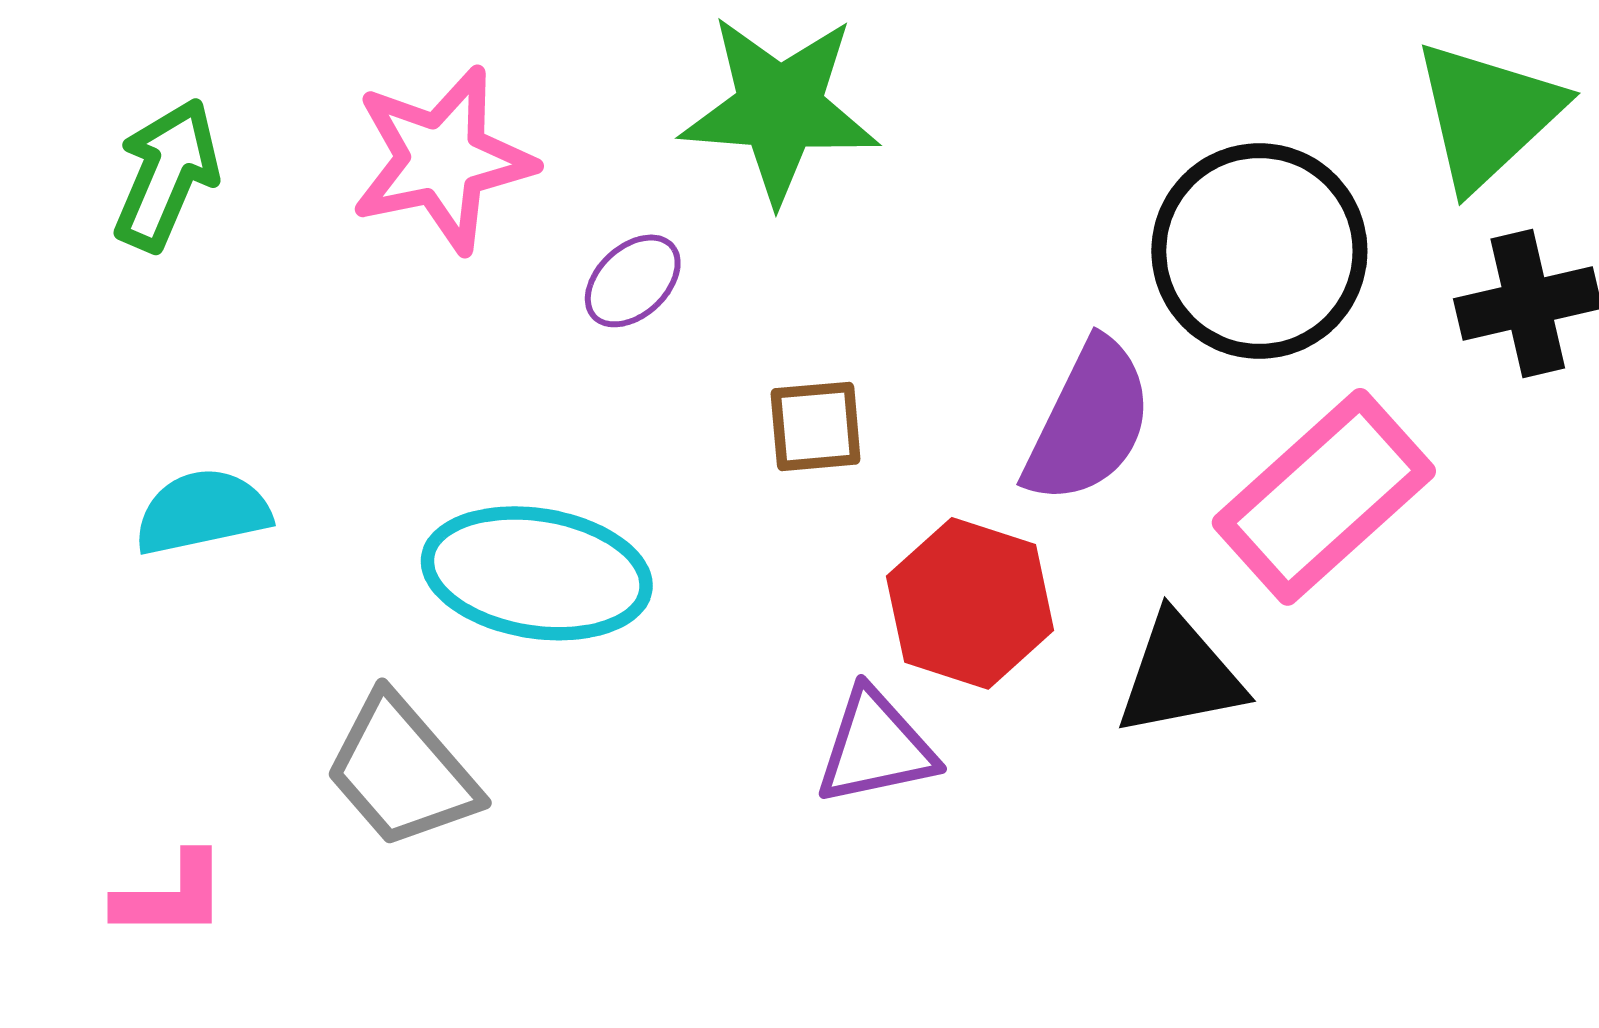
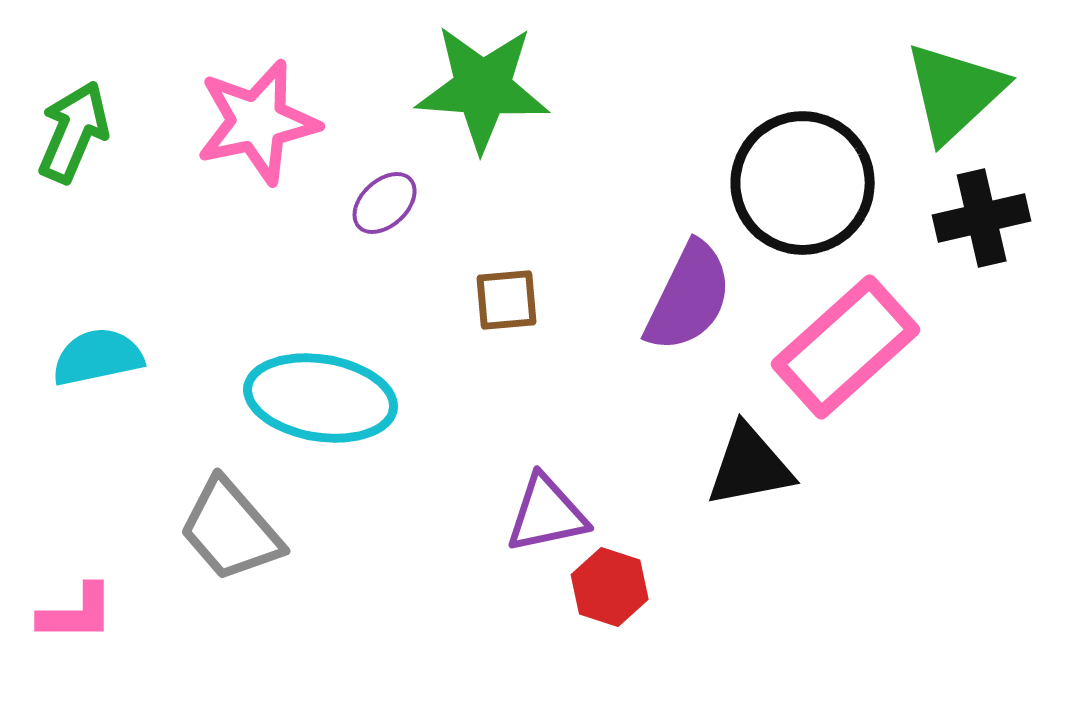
red hexagon: (970, 603) -> (610, 587), moved, size x0.7

